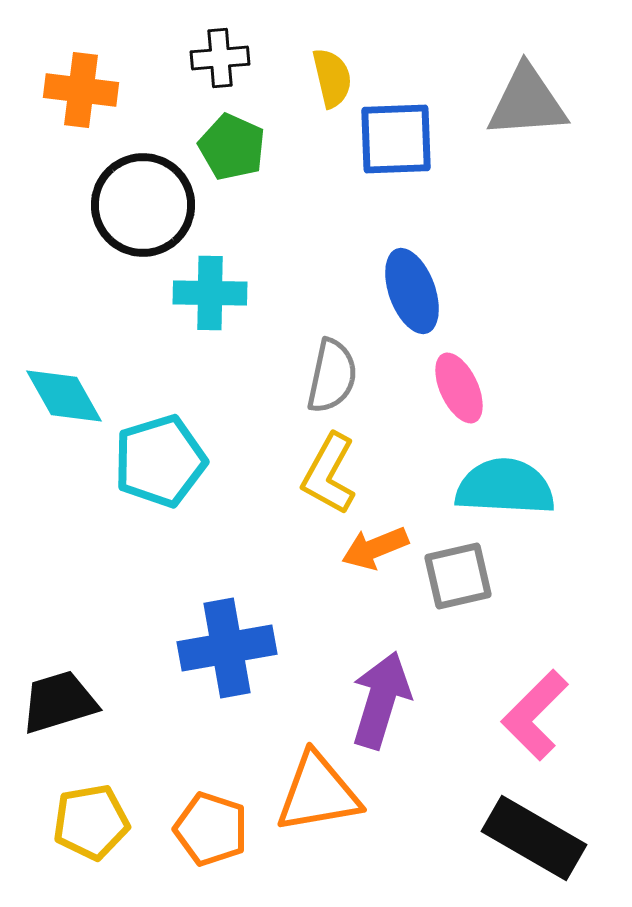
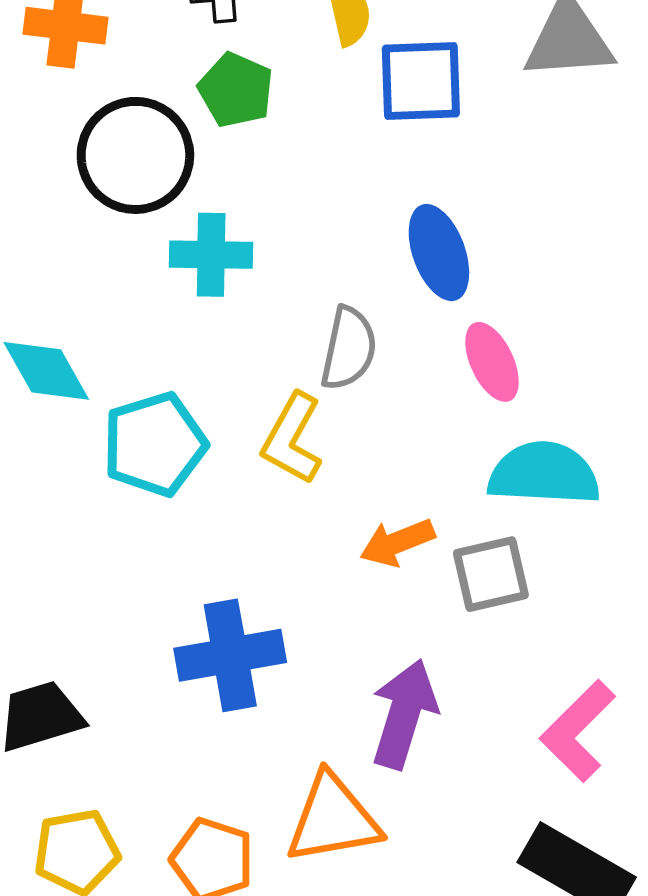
yellow L-shape: (329, 474) -> (292, 439), moved

